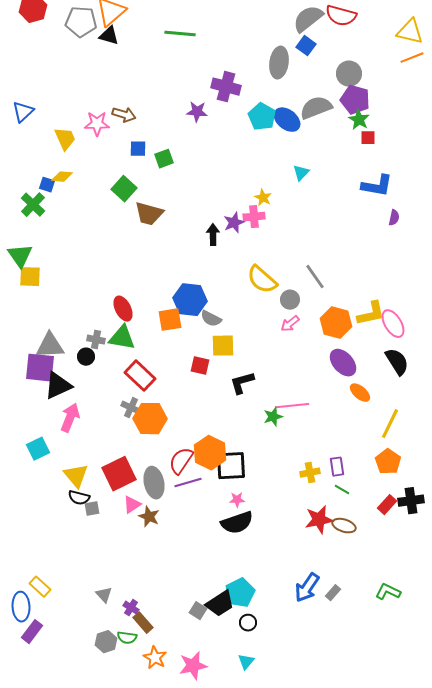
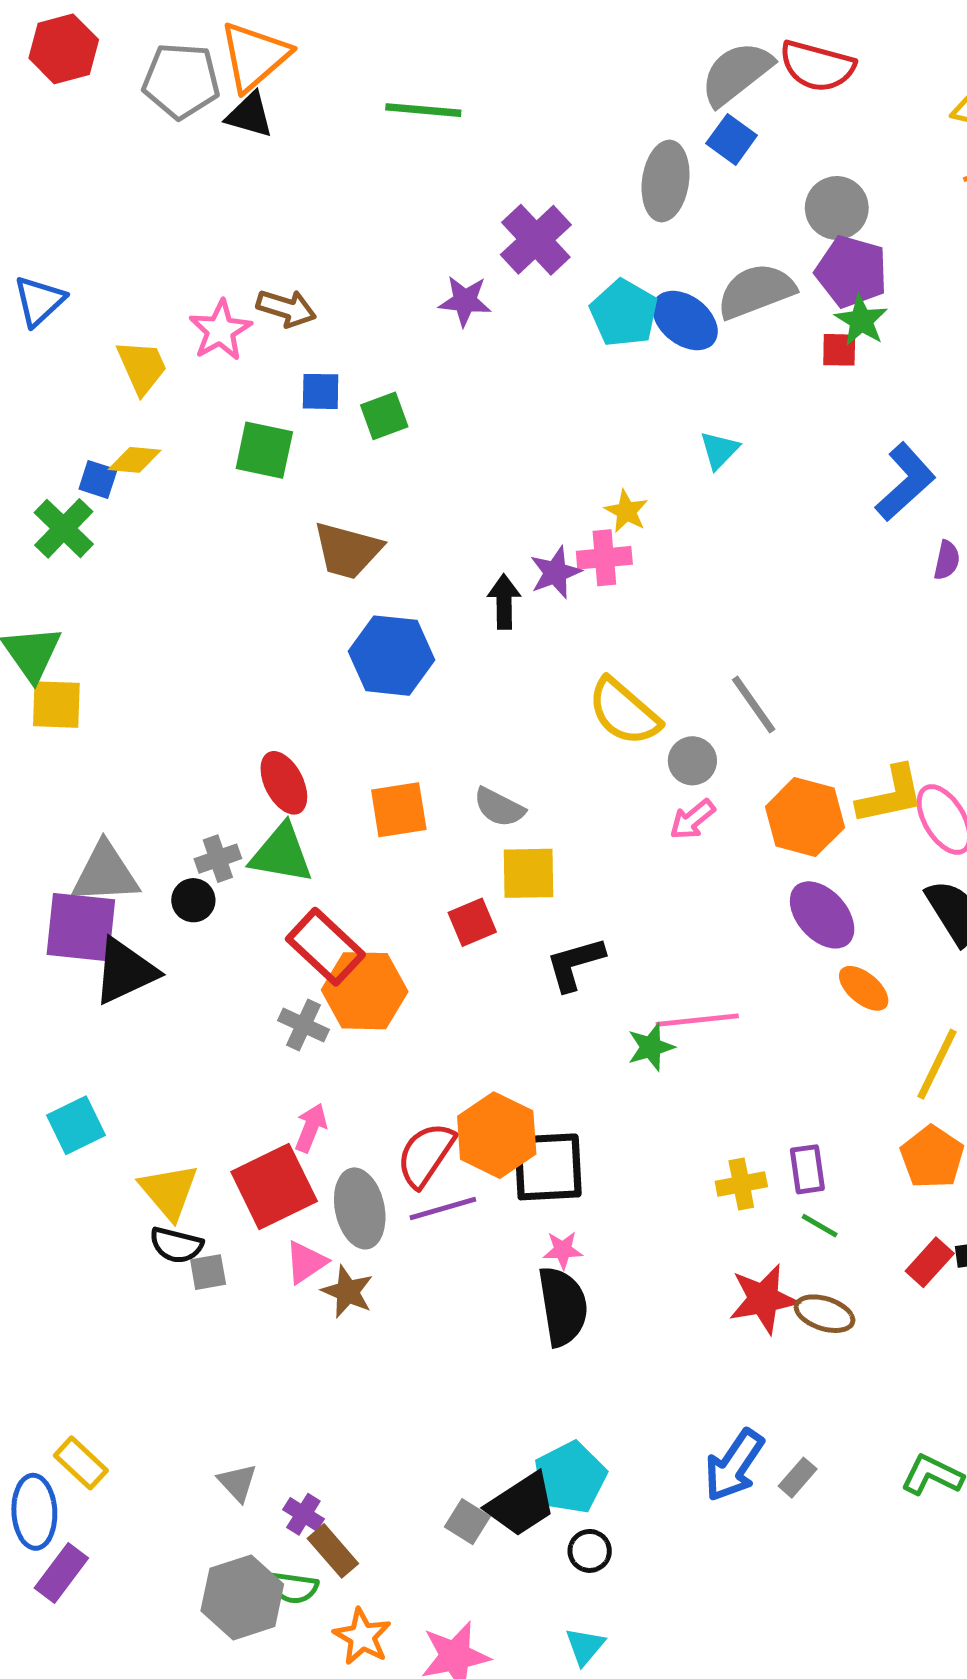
purple cross: (226, 87) -> (536, 240), turned 32
pink star: (97, 124) -> (220, 330), turned -30
red square: (368, 138) -> (839, 350), moved
blue L-shape: (377, 186) -> (905, 482), turned -52
green square: (124, 189) -> (264, 450), moved, turned -30
blue hexagon: (190, 300) -> (392, 656), moved
gray cross: (96, 340) -> (218, 859), turned -30
red square: (200, 366) -> (472, 922), turned -36
pink arrow: (70, 418) -> (311, 1128), moved, size x0.7
orange hexagon: (150, 419) -> (365, 991), moved
black semicircle: (237, 523) -> (563, 1306), turned -80
gray hexagon: (106, 642) -> (242, 1597), size x1.5

